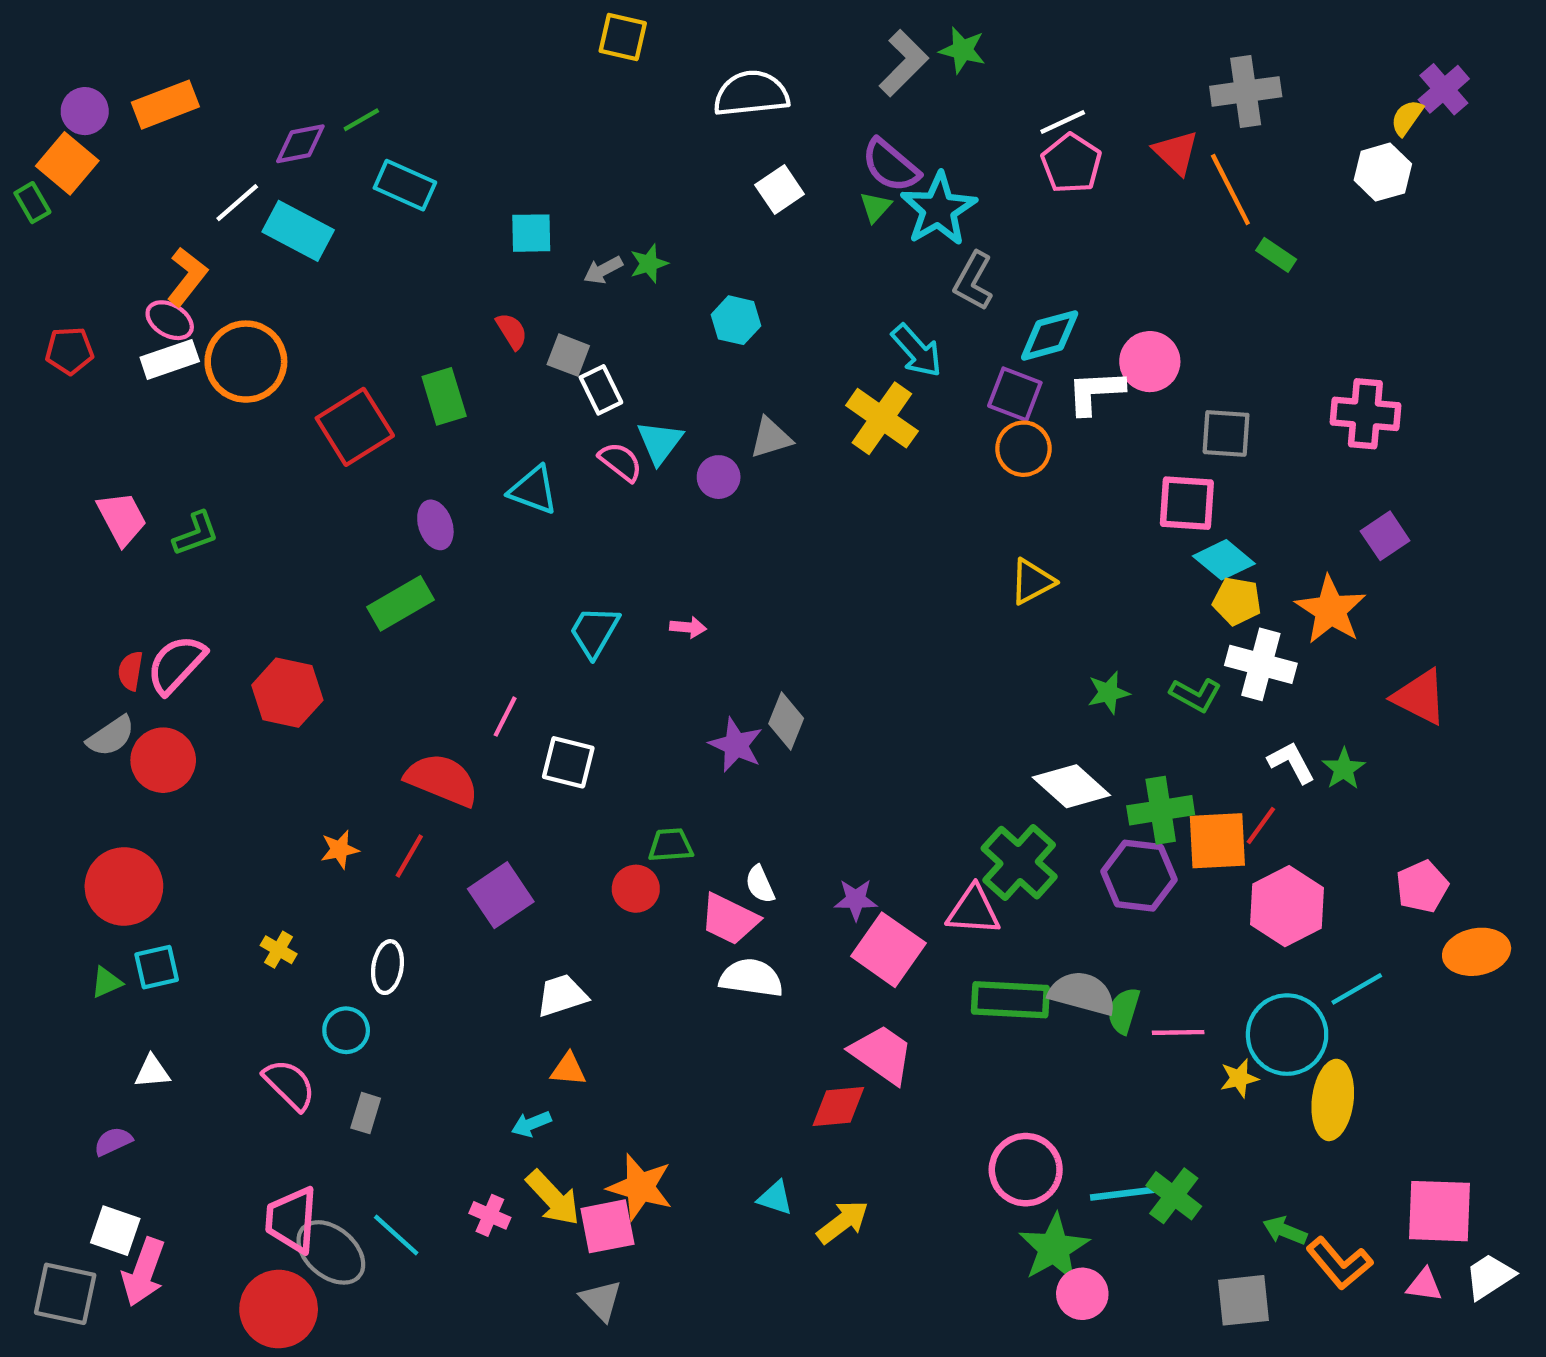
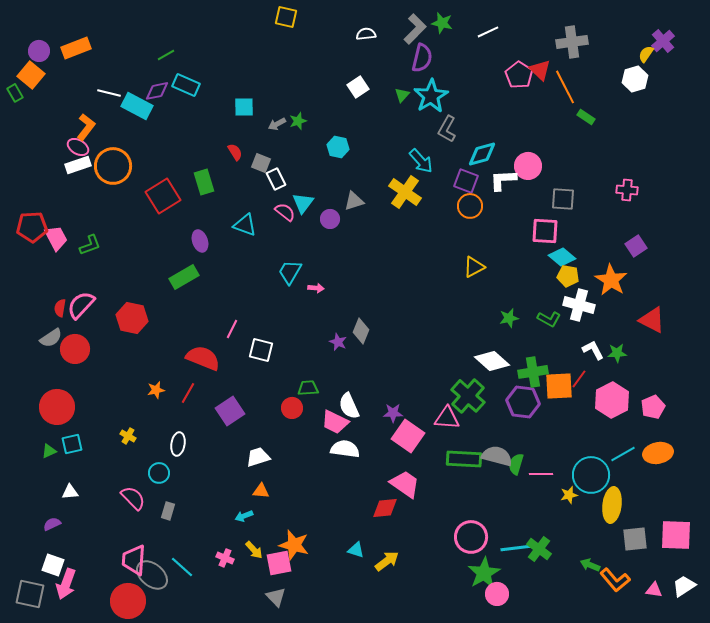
white semicircle: (751, 94) -> (366, 34), moved, size x0.6
white line: (1063, 122) -> (488, 32), moved
purple diamond: (300, 144) -> (157, 91), moved
pink pentagon: (1071, 163) -> (519, 75), moved
purple semicircle: (891, 166) -> (422, 58), moved, turned -116
white line: (237, 203) -> (109, 93), turned 55
red pentagon: (69, 351) -> (32, 227), moved, size x1.4
pink cross: (1365, 414) -> (627, 190), size x0.7
cyan trapezoid: (594, 632) -> (290, 272), moved
purple star: (736, 745) -> (338, 342), size x0.7
green star: (1344, 769) -> (617, 353), turned 30
white semicircle: (760, 884) -> (349, 406), size x1.5
pink hexagon: (1287, 906) -> (612, 400), moved
orange ellipse: (1477, 952) -> (658, 453), moved
yellow arrow: (553, 1198) -> (254, 550), size x0.7
pink square: (1439, 1211) -> (676, 535), moved
gray square: (1243, 1300) -> (635, 539), moved

